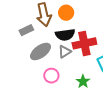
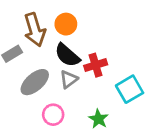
black semicircle: (65, 35) -> (67, 55), turned 54
red cross: (84, 43) -> (96, 65), size x0.7

